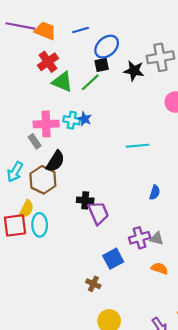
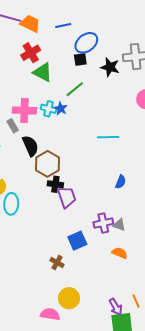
green line: (90, 82) -> (75, 89), moved
black semicircle: (55, 161) -> (30, 146), turned -60
brown hexagon: (43, 180) -> (47, 164), moved

